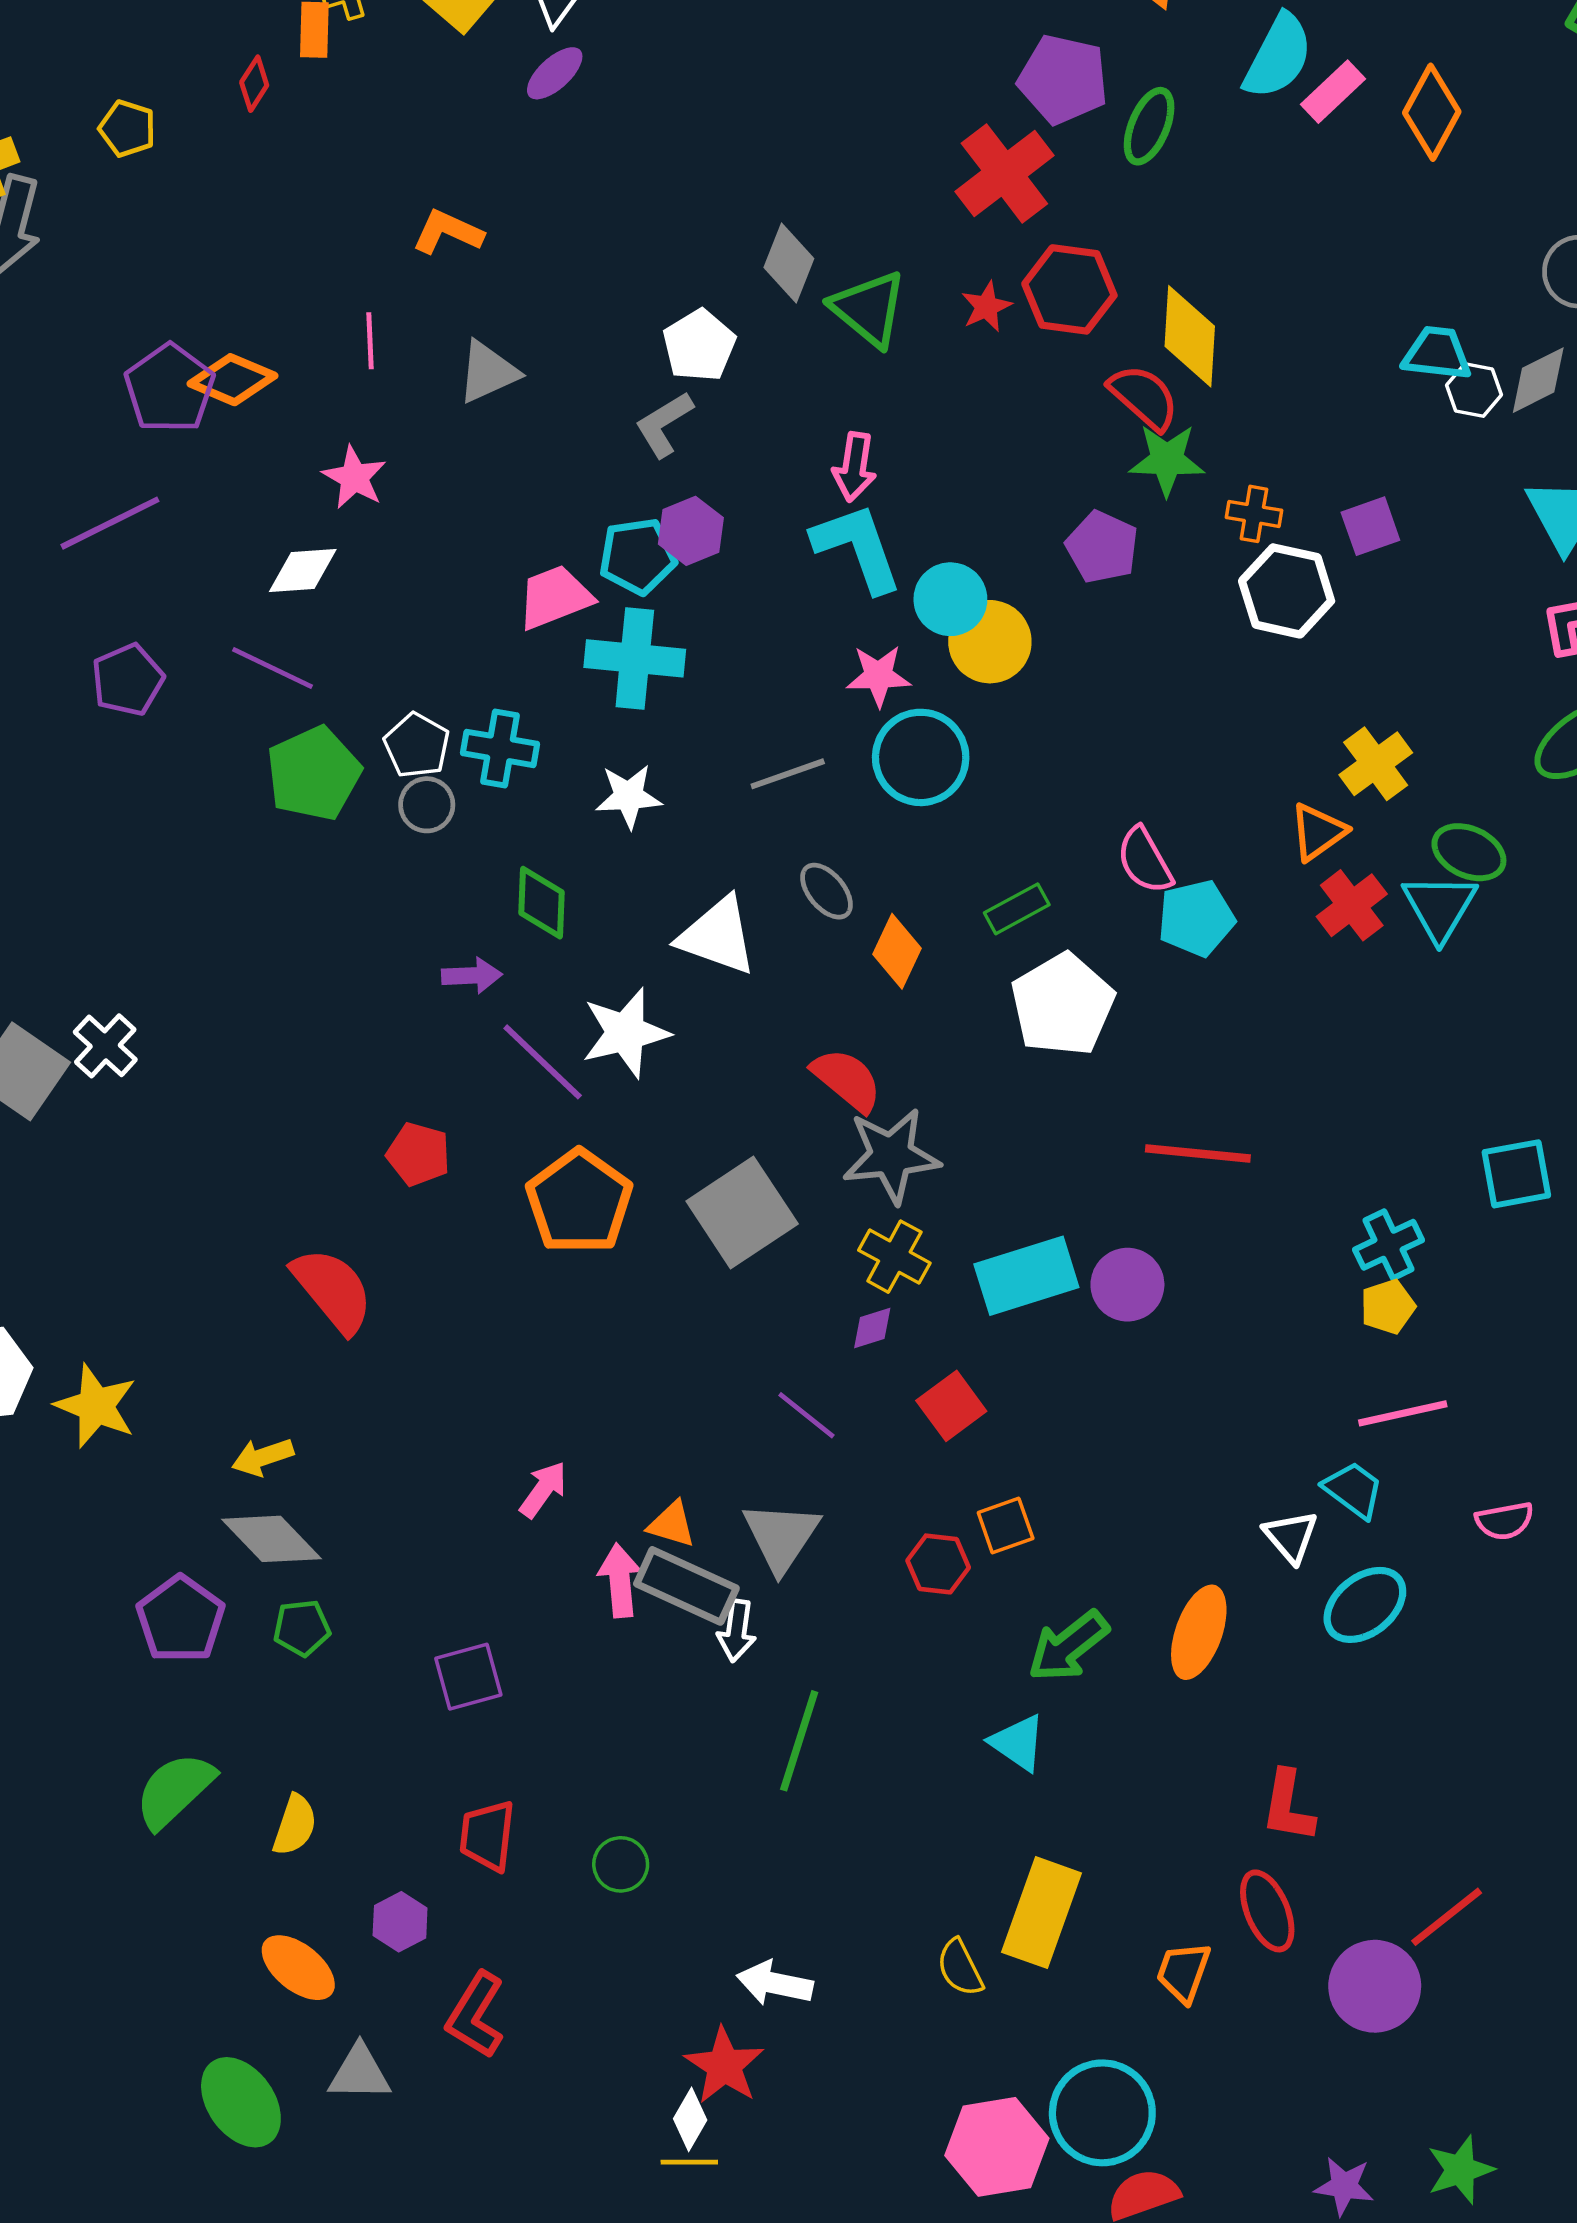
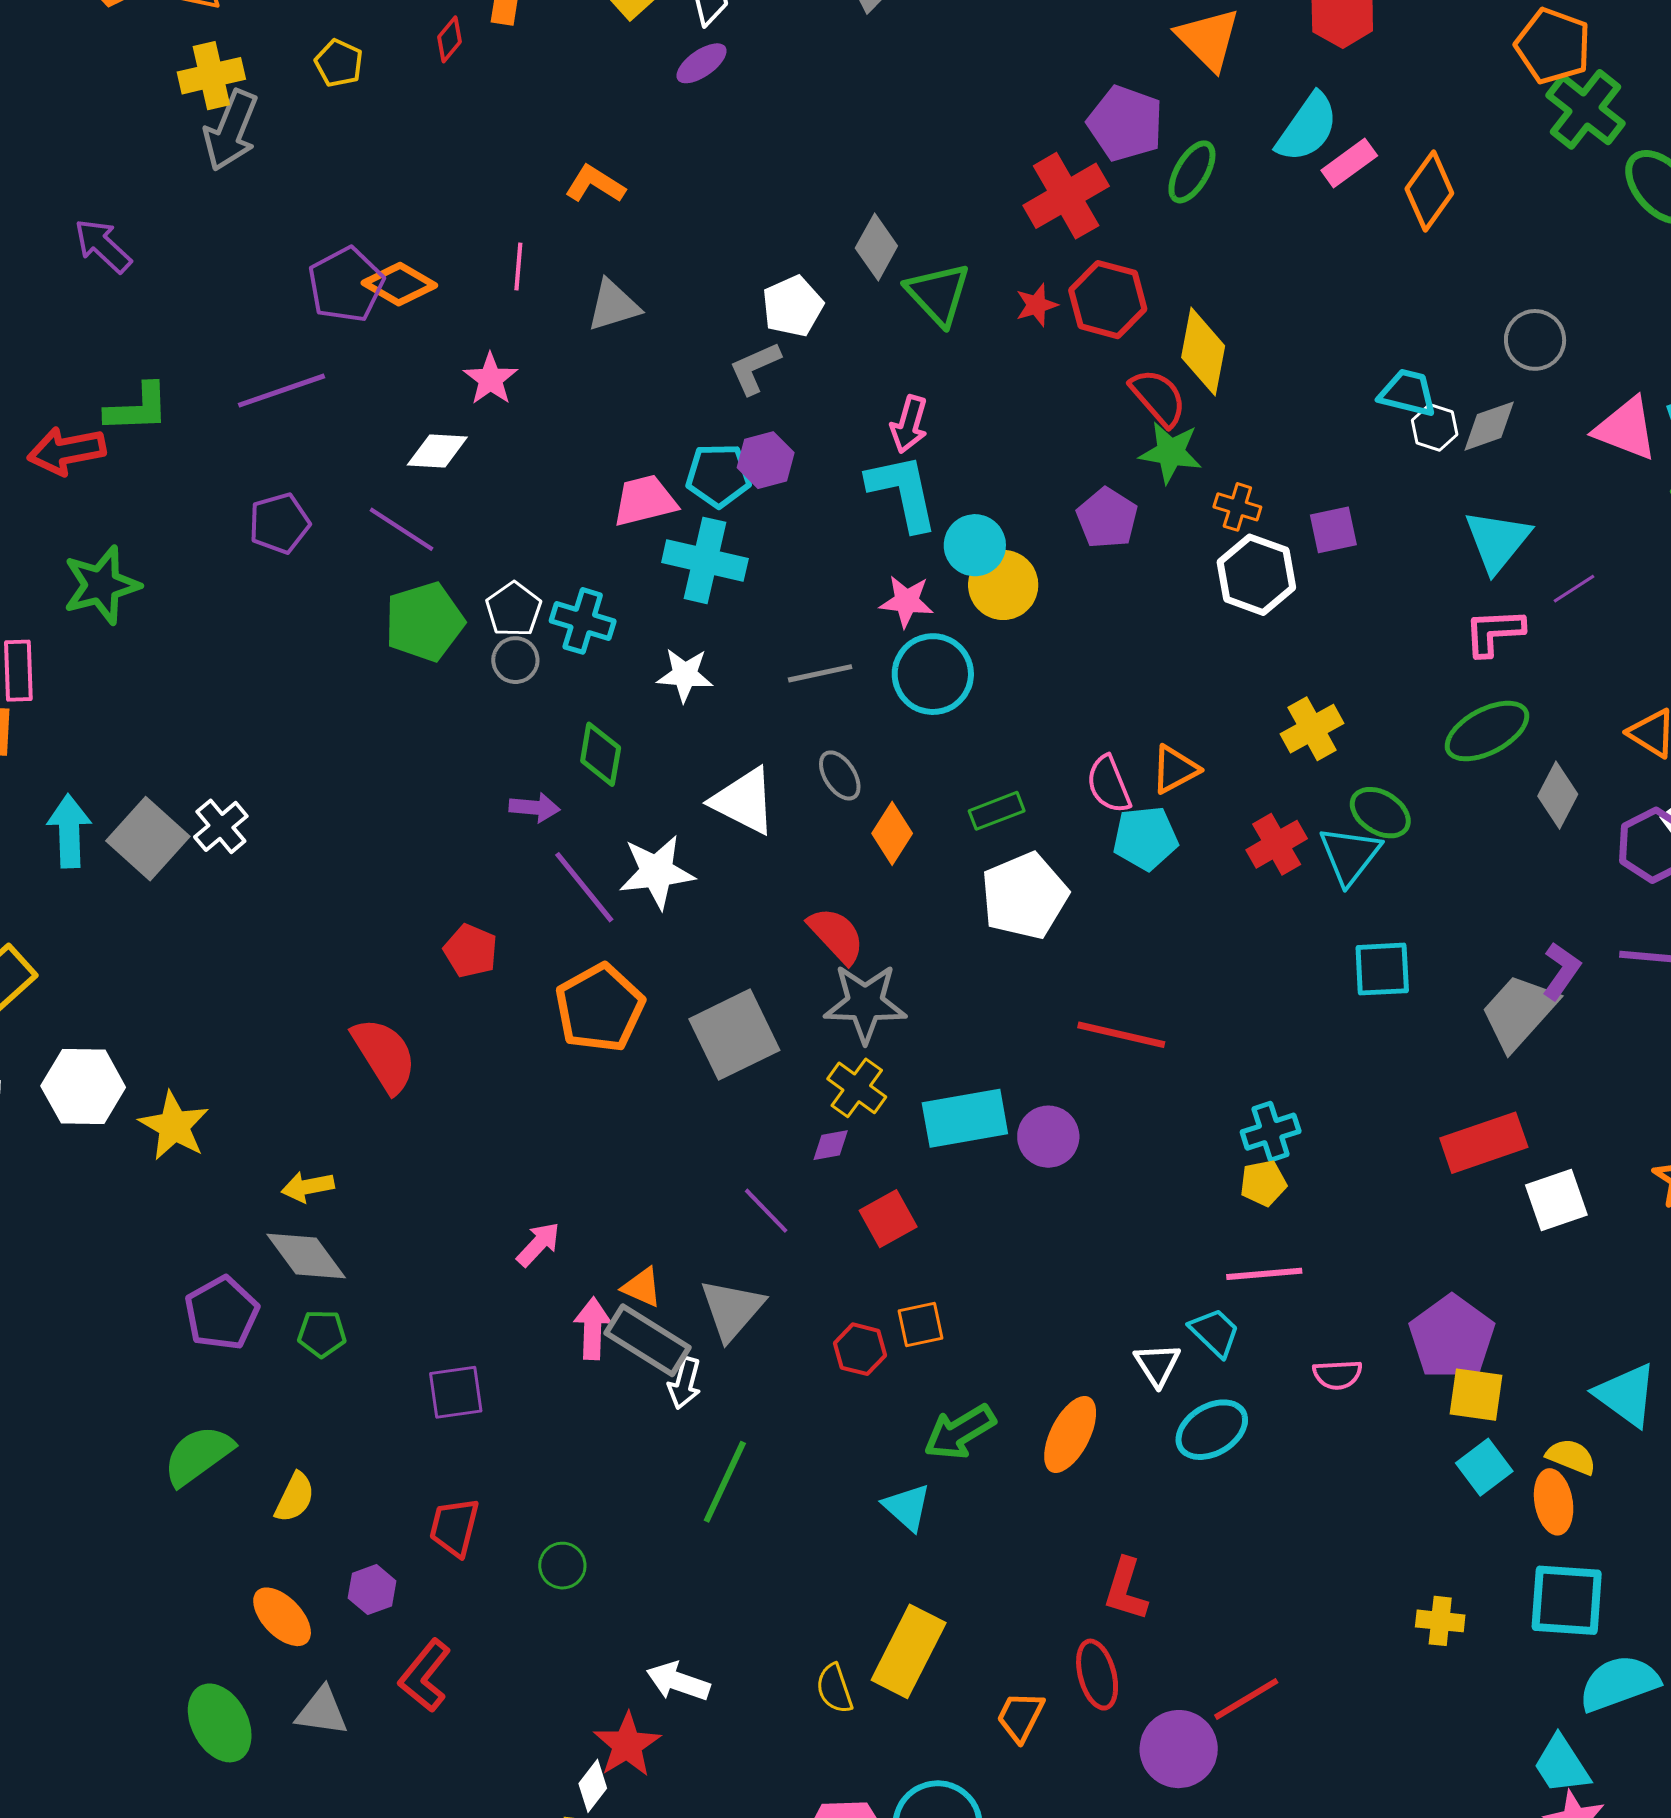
orange triangle: (1318, 832) -> (1175, 769), moved
cyan square: (1516, 1174) -> (1382, 969), moved

